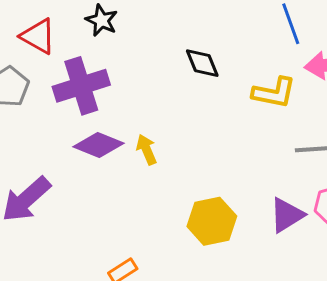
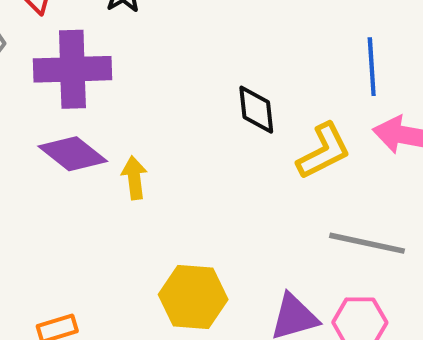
black diamond: (202, 63) -> (256, 110), moved
yellow L-shape: (274, 93) -> (324, 151), turned -54

